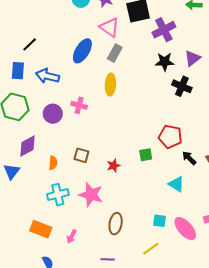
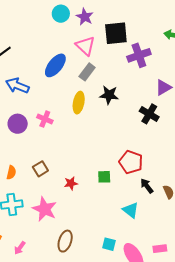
black star: (165, 62) -> (109, 95), moved
brown square: (81, 155) -> (40, 169), turned 35

